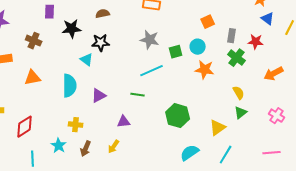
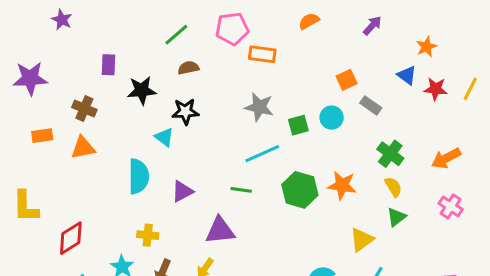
blue triangle: (268, 19) -> (407, 75), moved
gray rectangle: (232, 36) -> (371, 105), moved, turned -64
red star: (256, 42) -> (436, 89), moved
green cross: (237, 58) -> (390, 154), moved
orange star: (205, 70) -> (342, 185), moved
orange triangle: (33, 78) -> (83, 148), moved
green hexagon: (178, 116) -> (300, 190), moved
pink cross: (277, 116) -> (451, 206), moved
purple triangle: (124, 122) -> (220, 231), size x1.5

